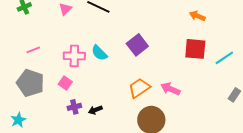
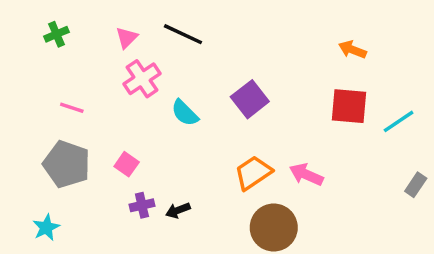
pink line: (33, 50) -> (72, 108), turned 40
pink cross: (74, 56) -> (142, 79), moved, turned -35

